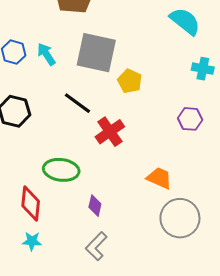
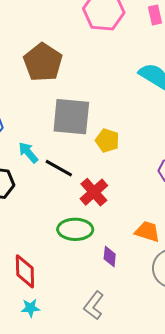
cyan arrow: (46, 54) -> (28, 152), moved
green ellipse: (61, 170) -> (75, 229), moved
purple diamond: (95, 206) -> (110, 256), moved

